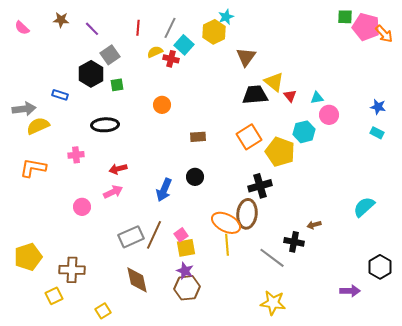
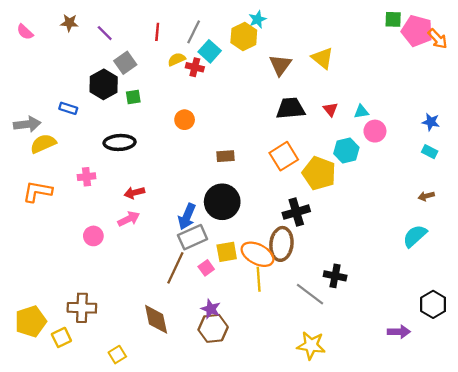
yellow triangle: (274, 82) -> (322, 58), moved
black circle: (195, 177) -> (222, 202), size x1.8
brown arrow: (314, 225) -> (426, 196), moved
gray rectangle: (131, 237) -> (193, 237), moved
yellow square: (186, 248) -> (227, 252), moved
yellow pentagon: (28, 257) -> (31, 321), moved

